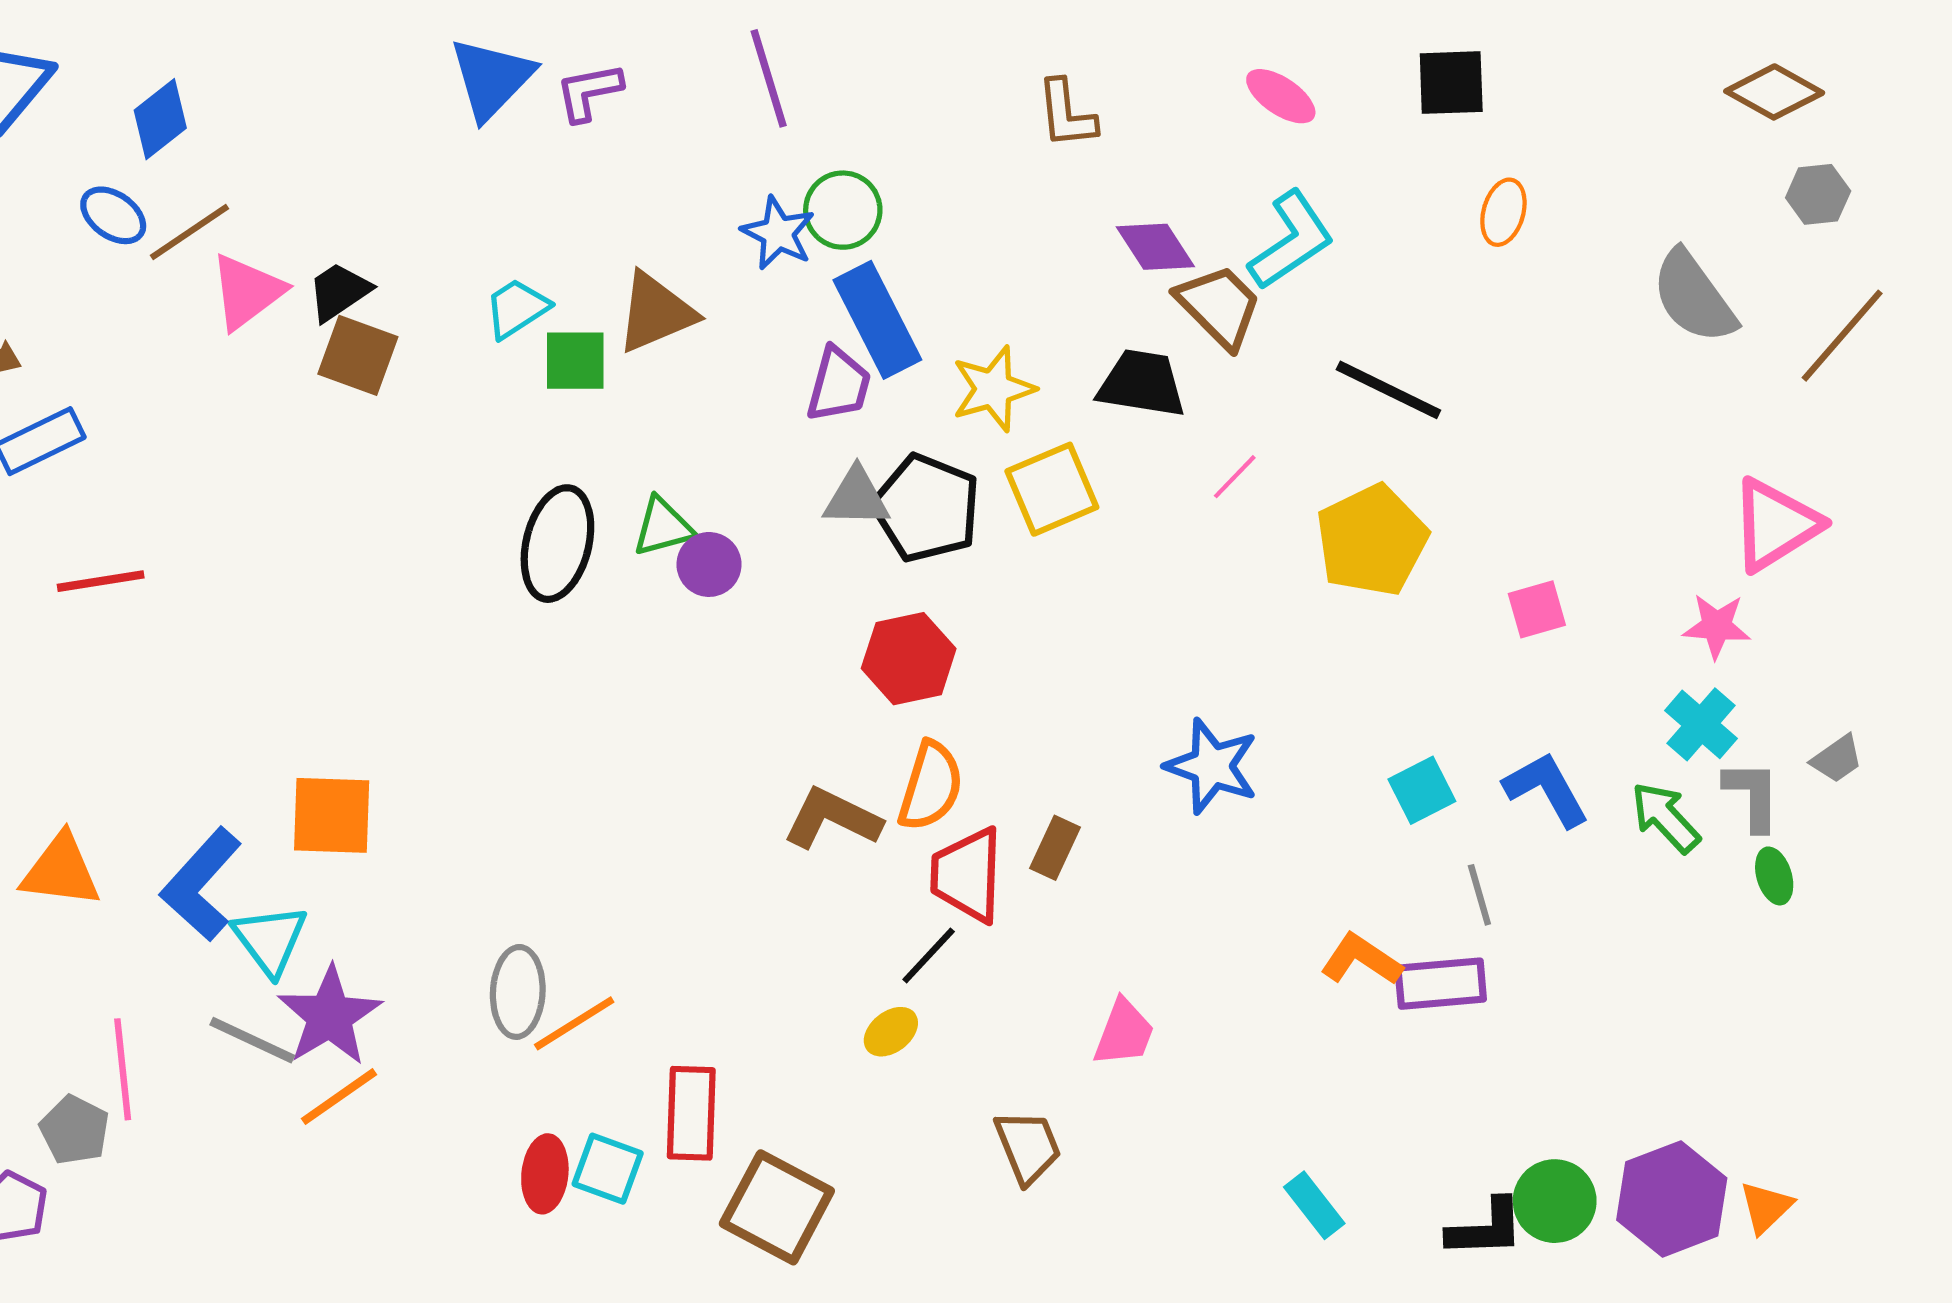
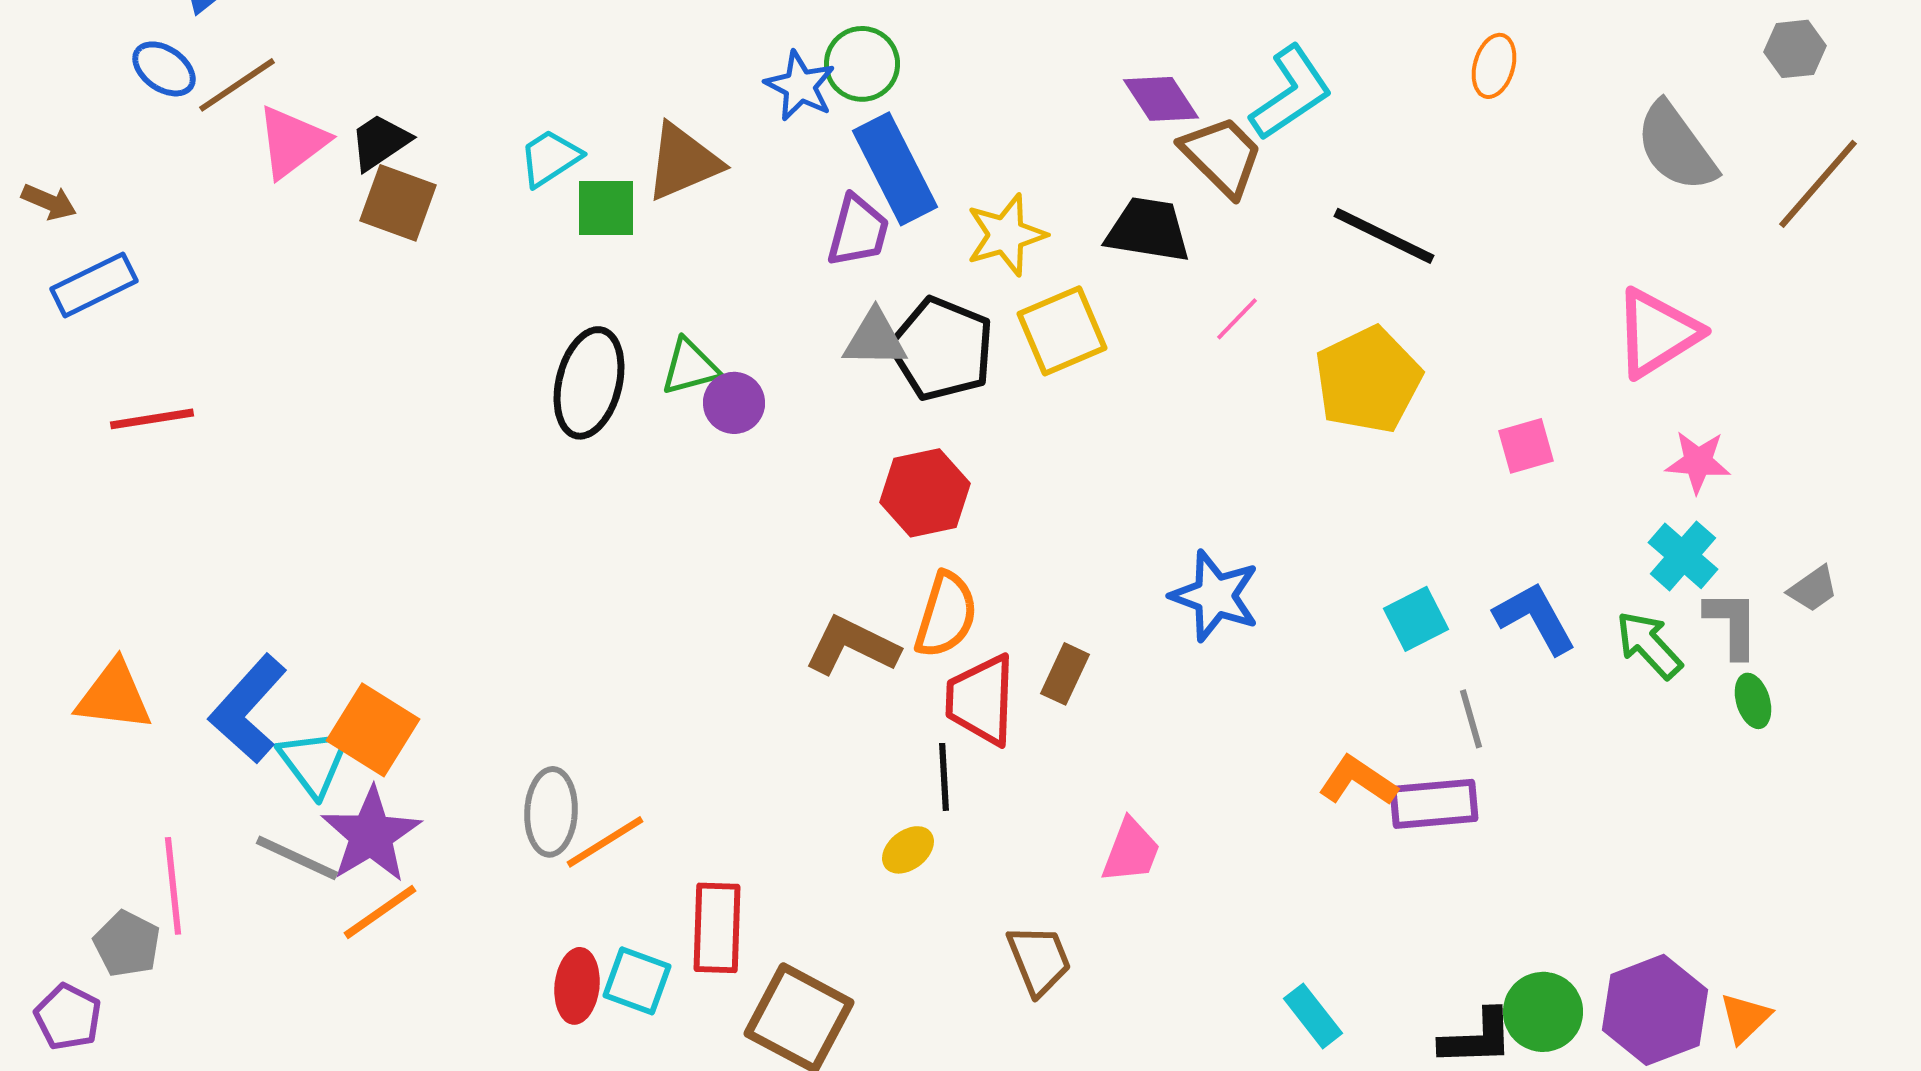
pink triangle: (1775, 525) -> (1657, 333), moved
orange square: (332, 815) -> (373, 730), moved, turned 30
black line: (929, 955) -> (944, 777), turned -46

